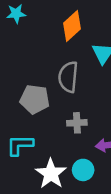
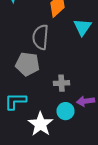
gray semicircle: (68, 77) -> (40, 37), moved
cyan circle: (83, 170) -> (66, 111), moved

